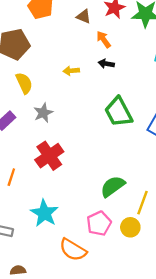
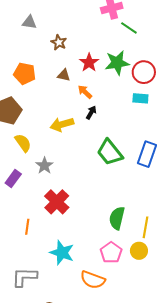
black arrow: (106, 64) -> (91, 112), turned 120
yellow arrow: (71, 71) -> (62, 124), size x1.6
green semicircle: (113, 186) -> (117, 218), turned -30

